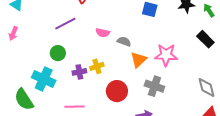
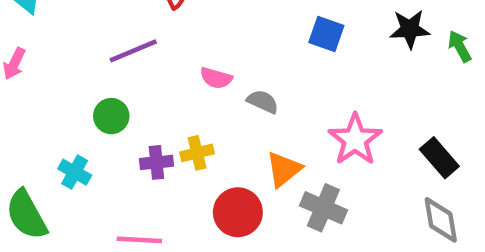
black rectangle: (205, 39) -> (439, 158), moved
pink star: (166, 55) -> (355, 140), turned 30
orange triangle: (139, 60) -> (284, 169), moved
cyan cross: (44, 79) -> (75, 172), size x0.6

